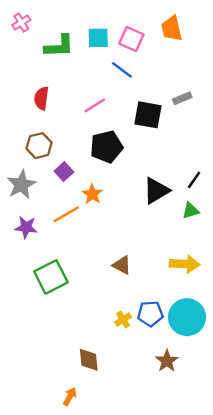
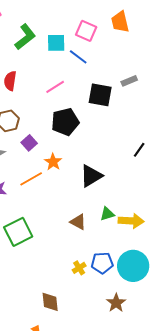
cyan square: (98, 38) -> (56, 43), moved
green L-shape: (59, 46) -> (25, 37), turned -36
black triangle: (156, 191) -> (91, 176), moved
green triangle: (191, 211) -> (107, 214), moved

